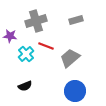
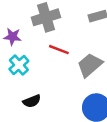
cyan cross: (26, 54) -> (19, 65), moved

